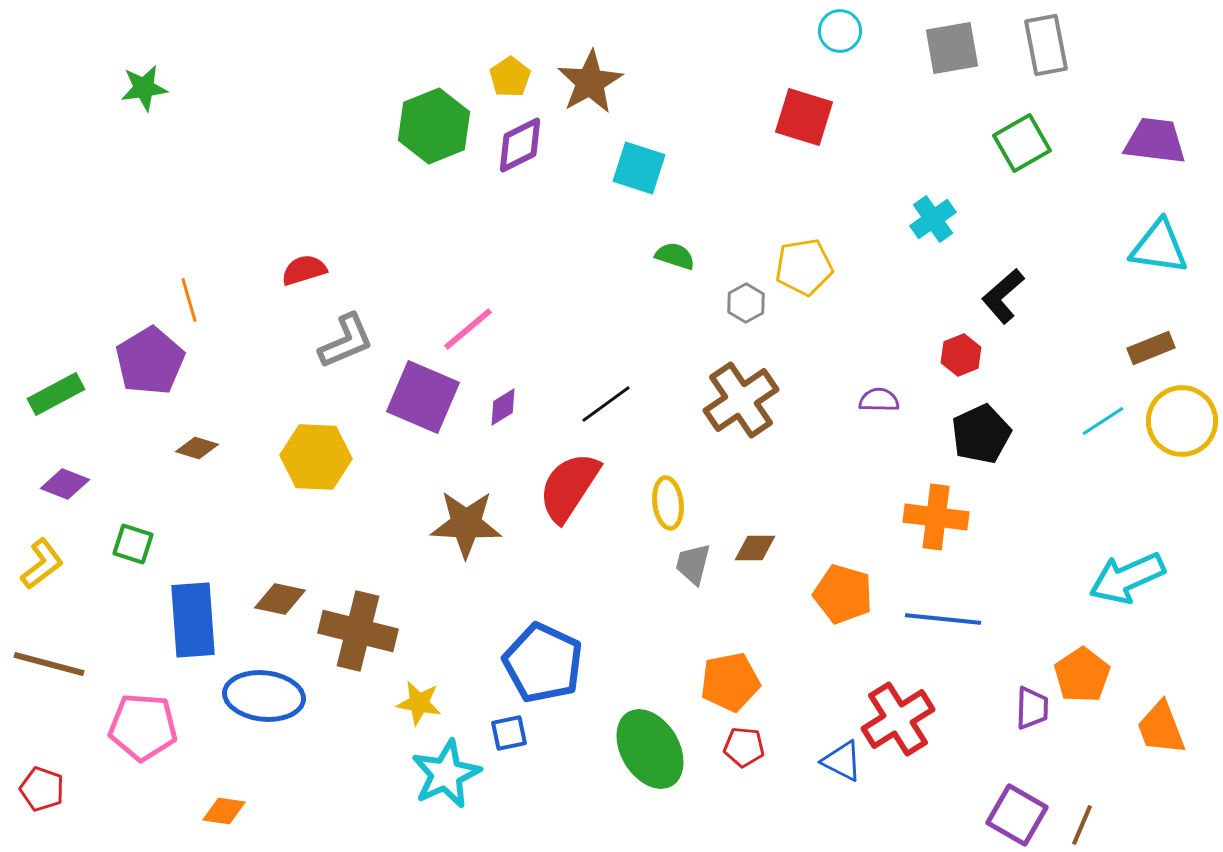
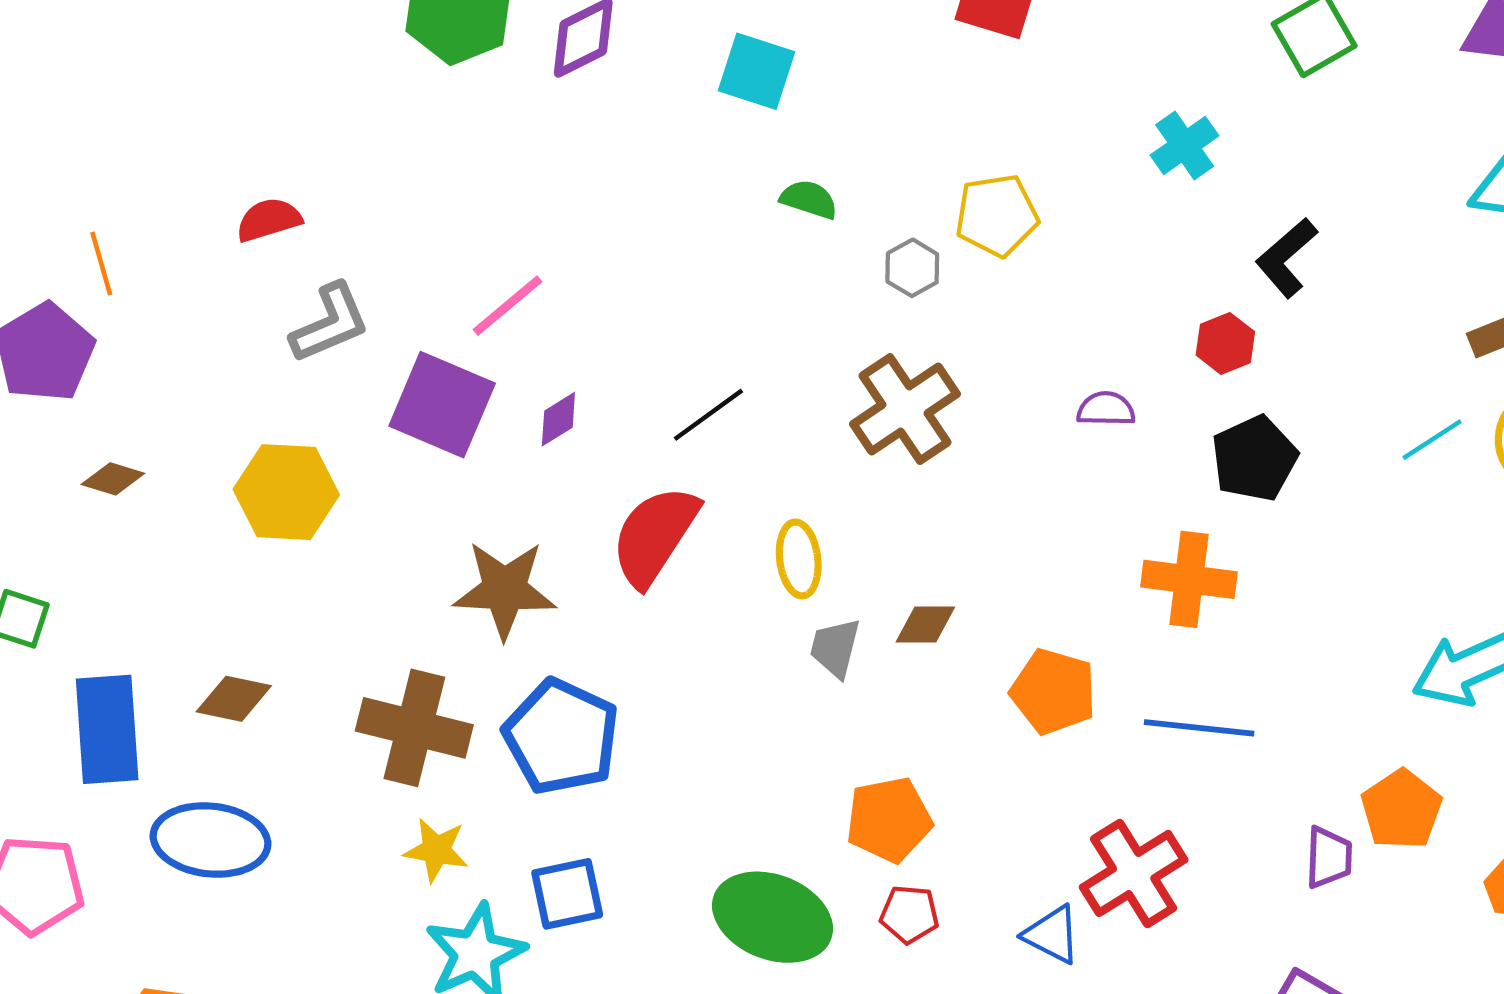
brown cross: (358, 631) -> (414, 728), moved
blue pentagon: (543, 663) -> (561, 737), moved
blue square: (509, 733) -> (567, 894), size x1.4
green ellipse: (650, 749) -> (773, 917), turned -38

